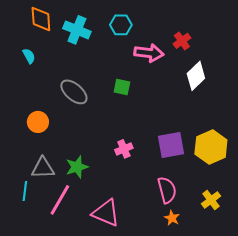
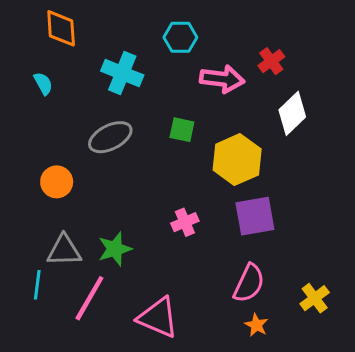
cyan cross: (77, 30) -> (122, 73), moved
gray ellipse: (74, 92) -> (110, 137), turned -68
yellow hexagon: (211, 147) -> (237, 160), moved
pink semicircle: (167, 190) -> (249, 283), turned 40

